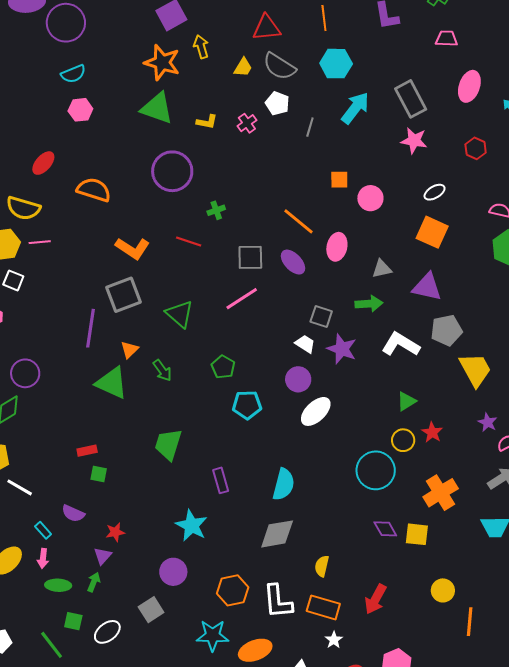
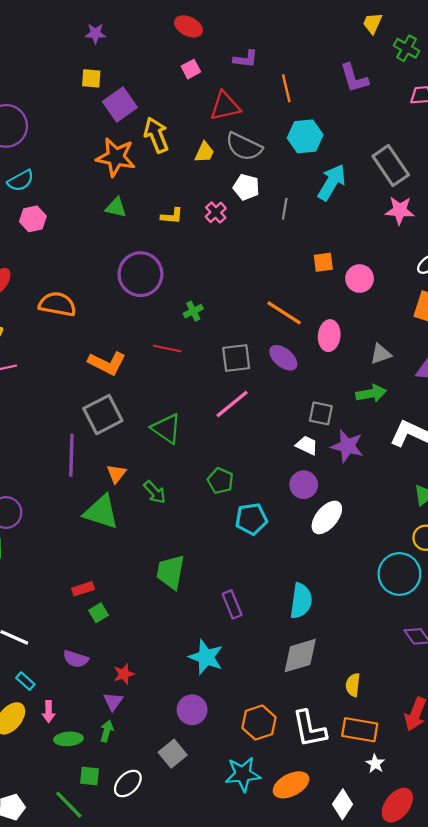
yellow arrow: (201, 47) -> (156, 135), size x1.4
green triangle: (157, 108) -> (116, 207), size x0.6
green square: (99, 474) -> (98, 613), turned -36
cyan rectangle: (43, 530) -> (25, 681), moved

